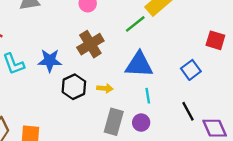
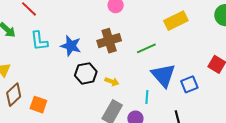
green line: (135, 24) -> (146, 48), moved
blue triangle: (139, 65) -> (163, 75), moved, turned 32

